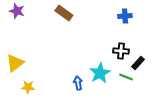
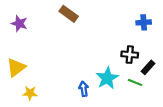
purple star: (17, 11) -> (19, 23), moved
blue cross: (125, 16) -> (144, 22), moved

